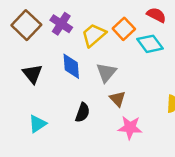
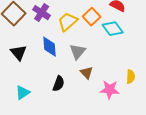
pink star: (130, 128) -> (110, 90), moved

